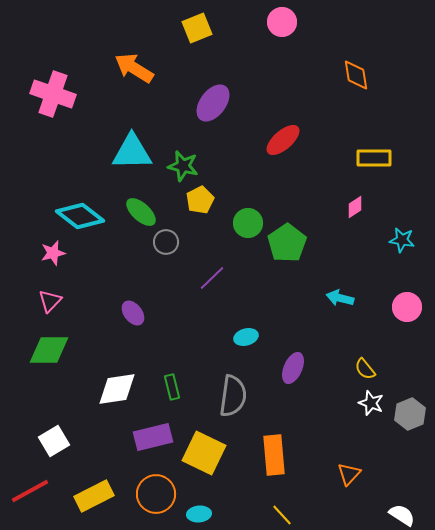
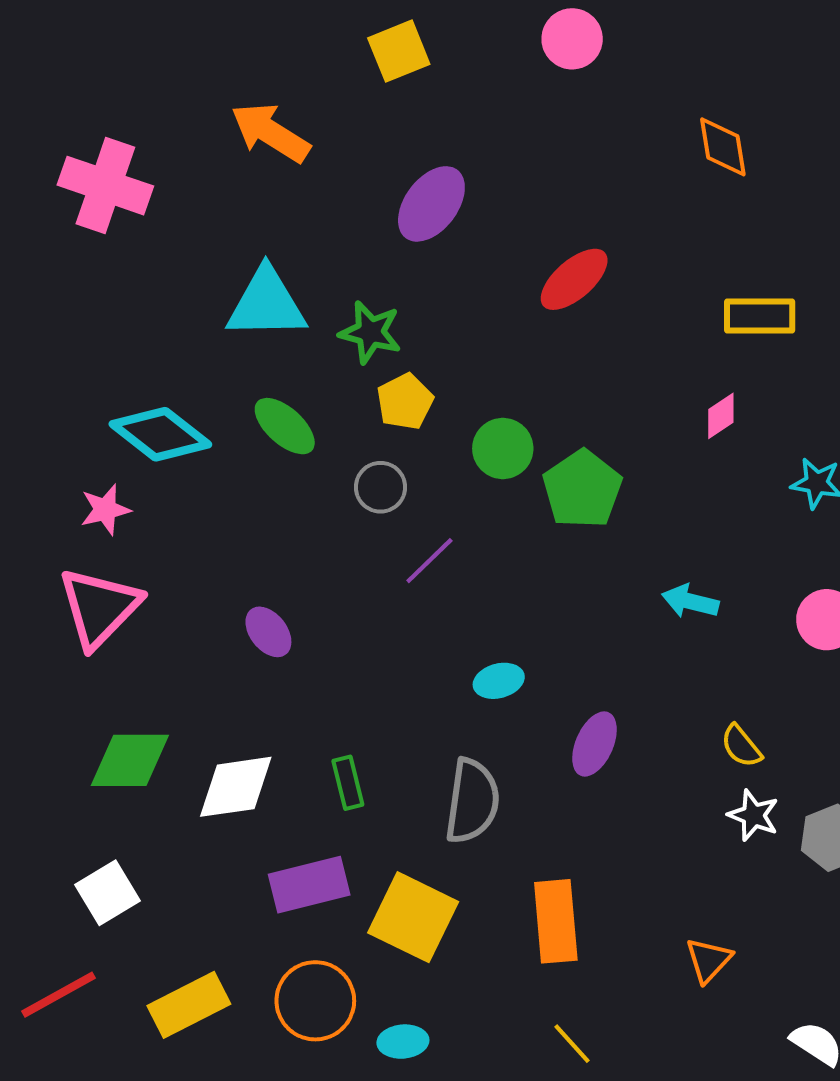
gray circle: (166, 242) -> (381, 487), moved
pink triangle: (50, 301) -> (99, 607), size x1.8
green diamond: (49, 350) -> (130, 760), moved

